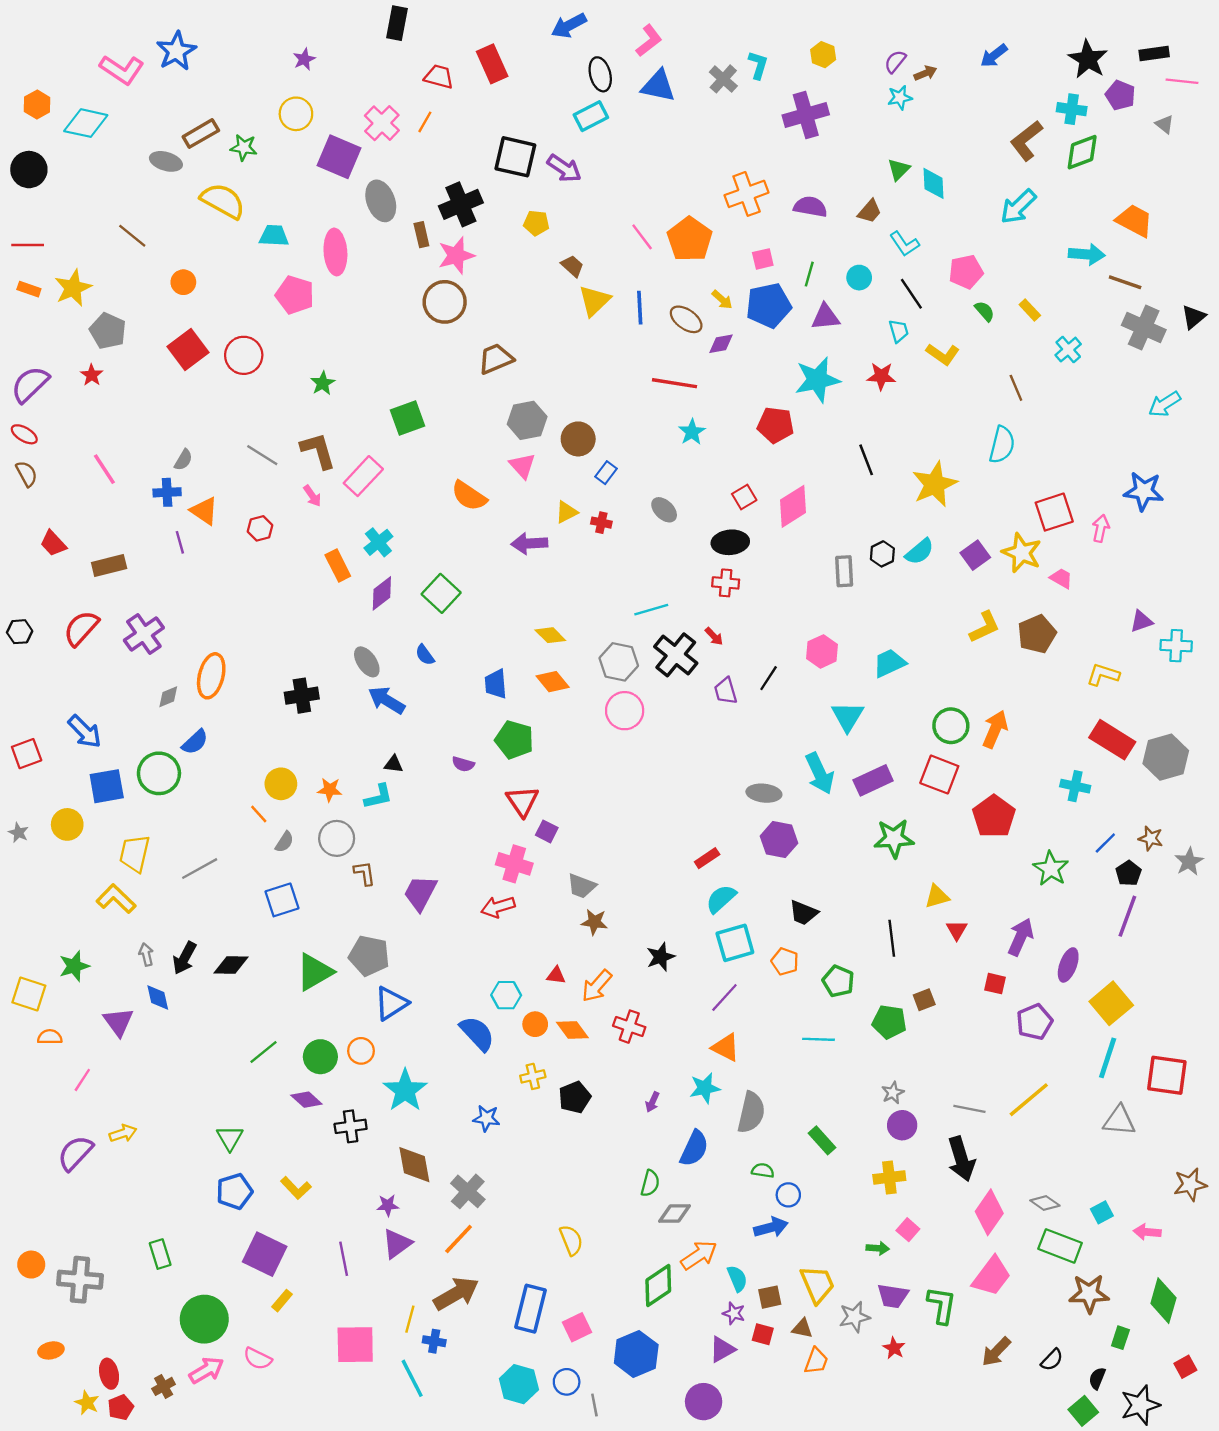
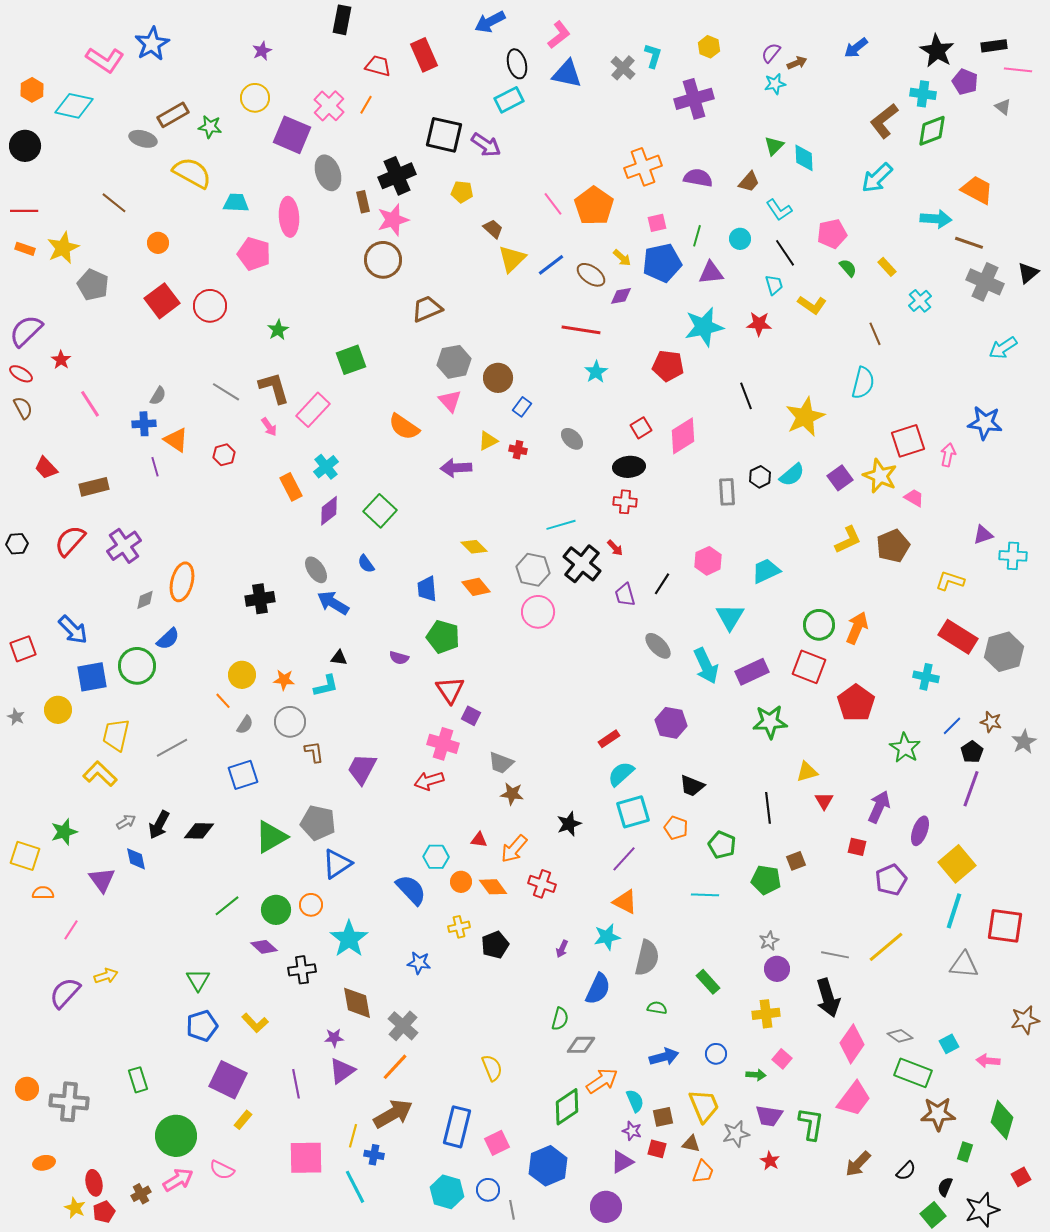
blue line: (640, 308) -> (551, 265), turned 56
red star: (92, 375) -> (61, 360), moved
gray ellipse: (764, 793) -> (658, 646), moved, turned 40
gray arrow: (146, 955) -> (126, 822), turned 72
blue circle: (788, 1195) -> (716, 1054), moved

